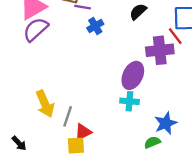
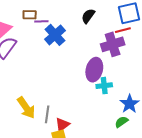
blue cross: (95, 26) -> (55, 35), size x1.5
red line: (175, 36) -> (123, 30), turned -56
cyan cross: (129, 101) -> (104, 86), moved

